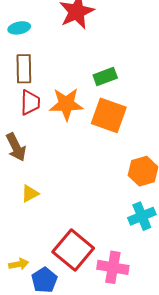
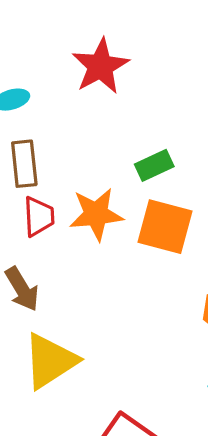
yellow triangle: (30, 194) -> (50, 361), size x2.0

